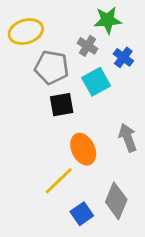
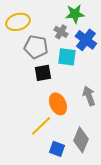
blue cross: (123, 57) -> (86, 40), size x1.5
cyan square: (96, 82) -> (67, 57), turned 36
blue square: (82, 214) -> (57, 149), turned -35

